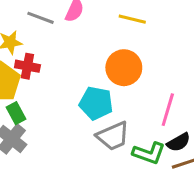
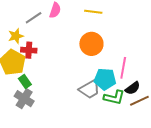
gray line: (40, 18) -> (34, 18), turned -48
cyan pentagon: (96, 103) -> (105, 79), moved

